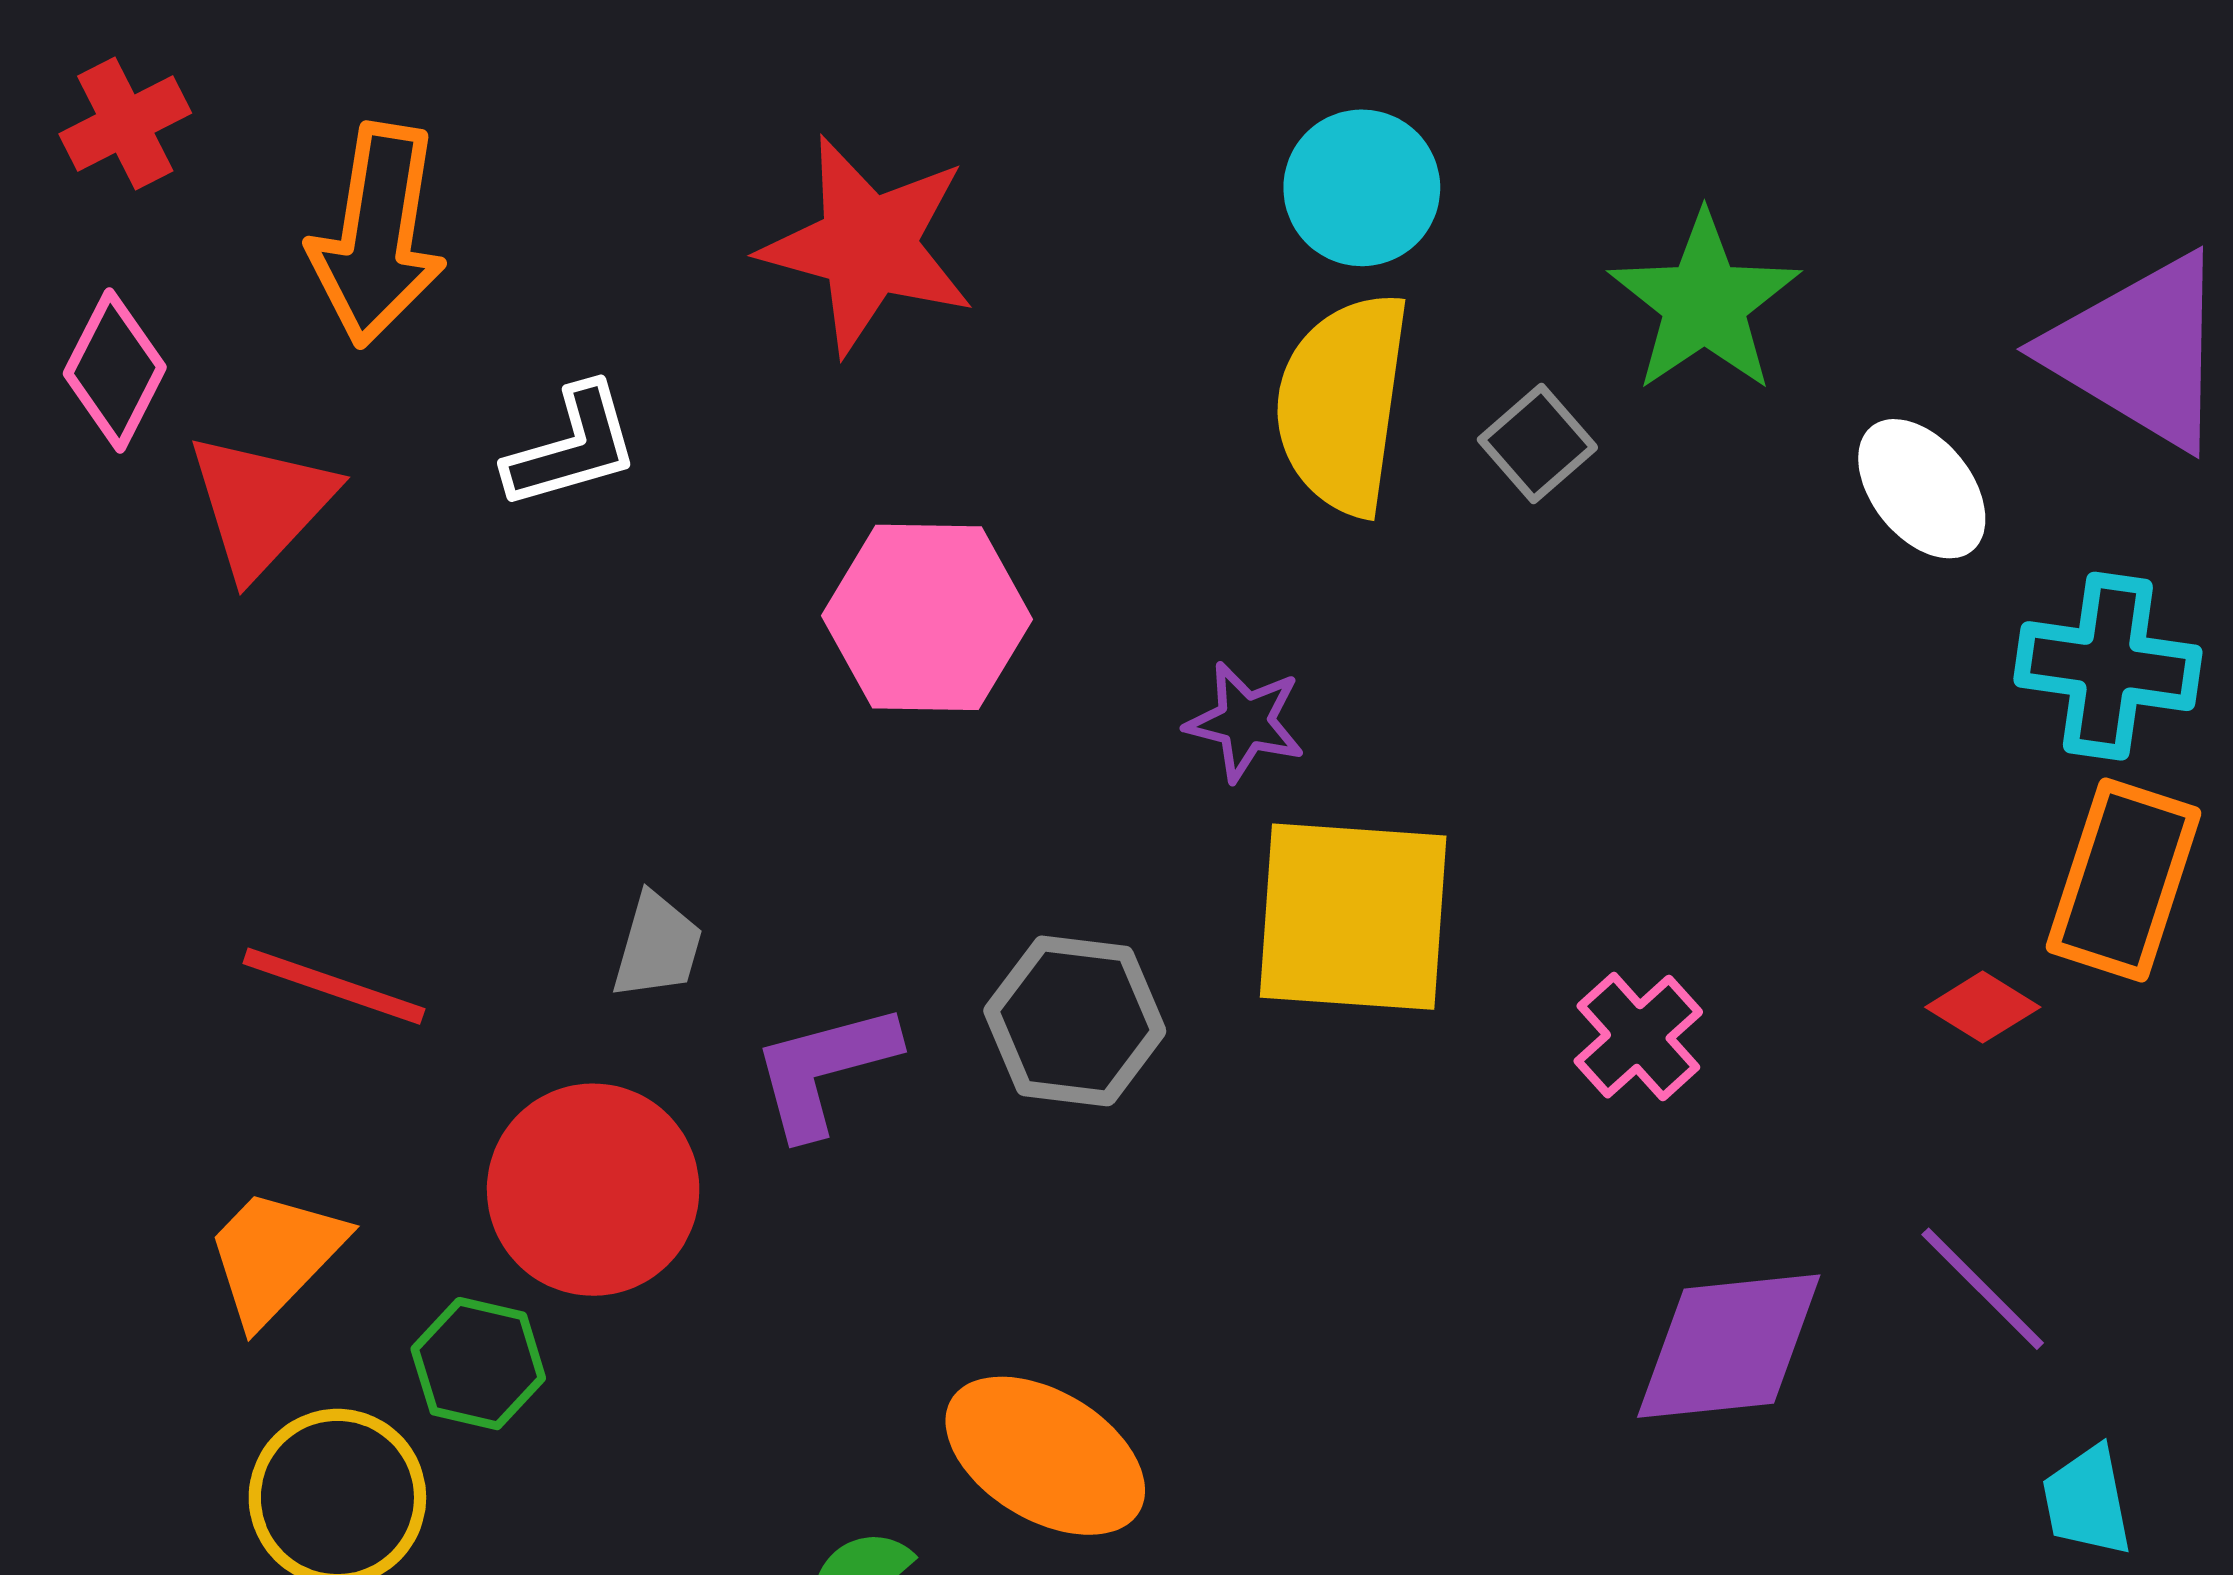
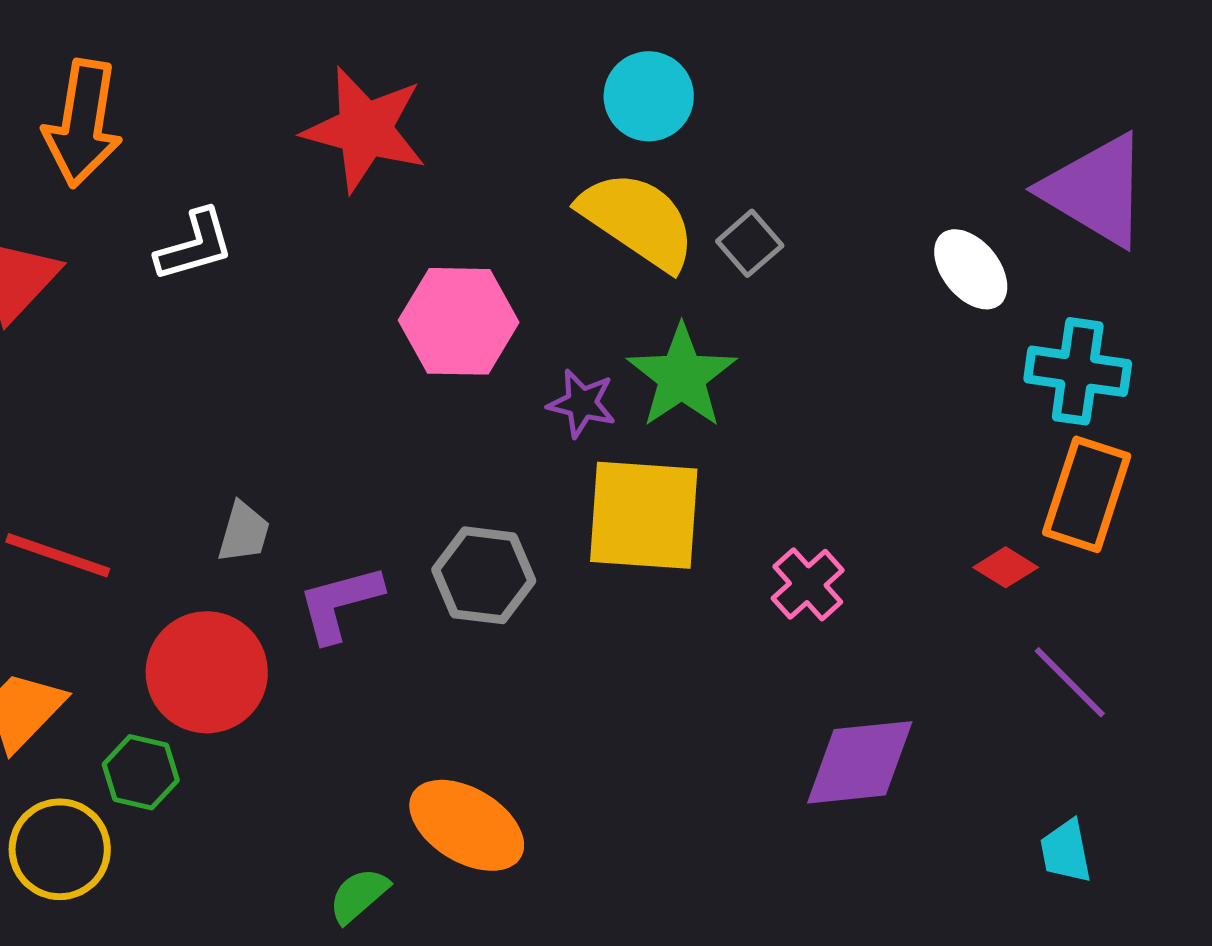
green star: (1704, 303) -> (682, 376), moved
yellow semicircle: (1343, 404) -> (638, 220), turned 116
pink hexagon: (927, 617) -> (459, 321), moved
purple line: (1983, 1289) -> (1070, 682), moved

